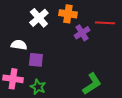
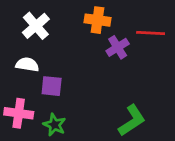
white cross: (39, 18) -> (36, 26), moved

